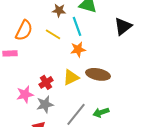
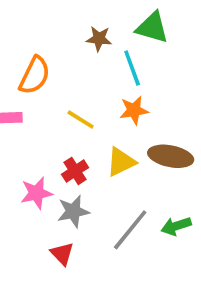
yellow line: (53, 34) -> (81, 120), moved

